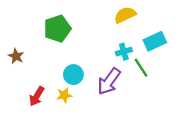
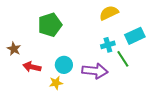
purple arrow: (109, 81) -> (95, 71), turned -120
red arrow: (37, 96) -> (32, 67), moved, turned 72

